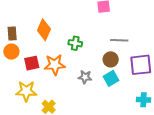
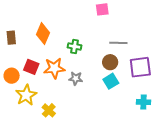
orange circle: (11, 52) -> (12, 76), moved
red square: (32, 63) -> (31, 67), turned 35
gray star: (85, 77) -> (76, 78), moved
yellow star: (26, 91) -> (26, 95), turned -30

